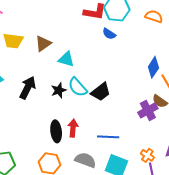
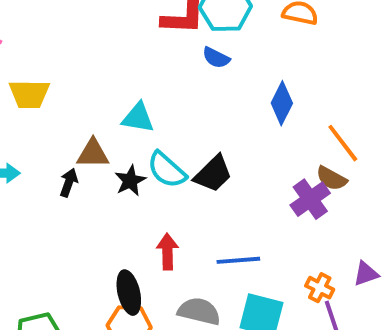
brown triangle: (43, 43) -> (93, 154), moved, turned 42
blue diamond: (153, 67) -> (282, 103), moved
black arrow: (28, 88) -> (69, 183), size x0.6
black ellipse: (56, 131) -> (129, 293), moved

